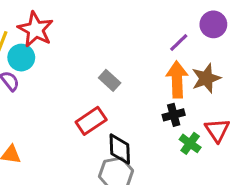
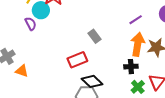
purple line: (179, 43) -> (136, 20), moved
black diamond: (120, 149) -> (92, 81), turned -55

